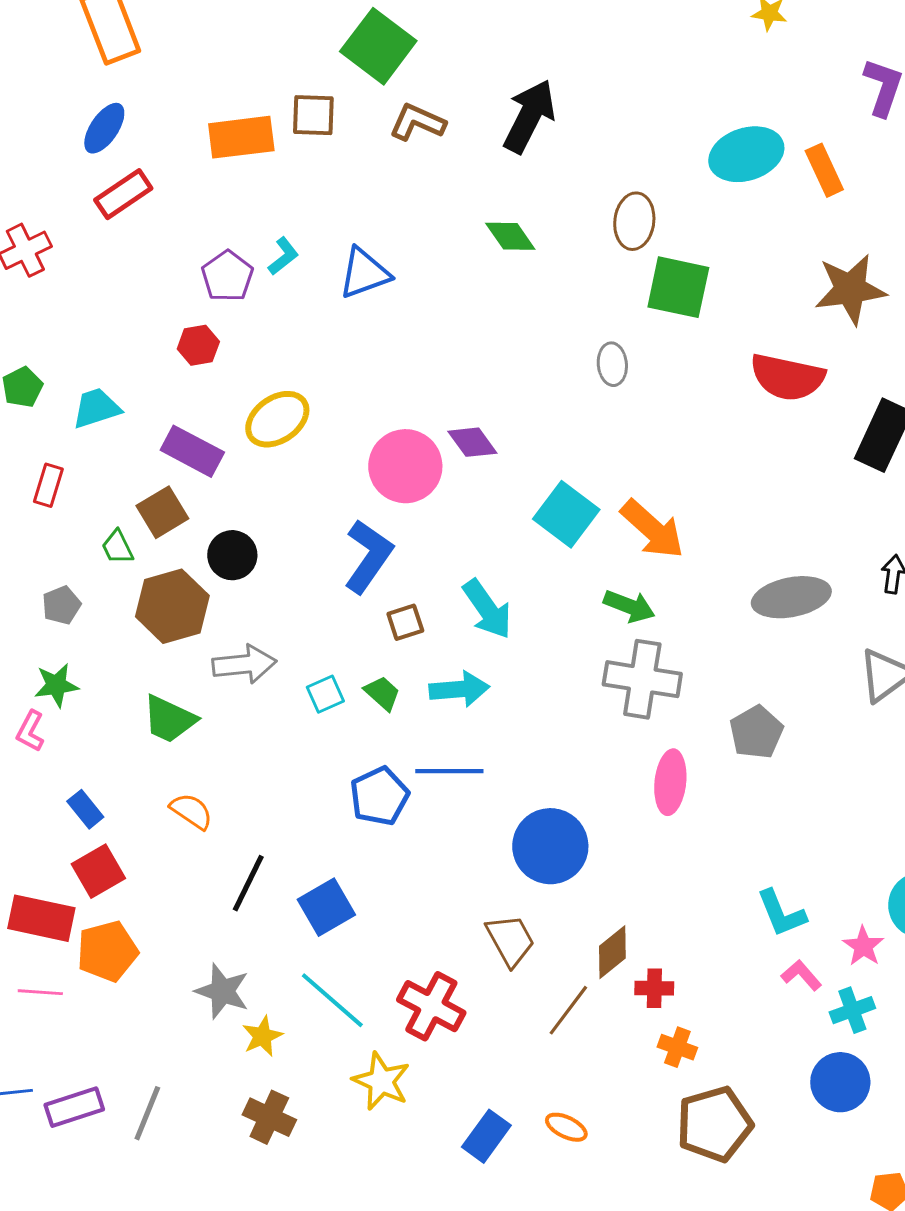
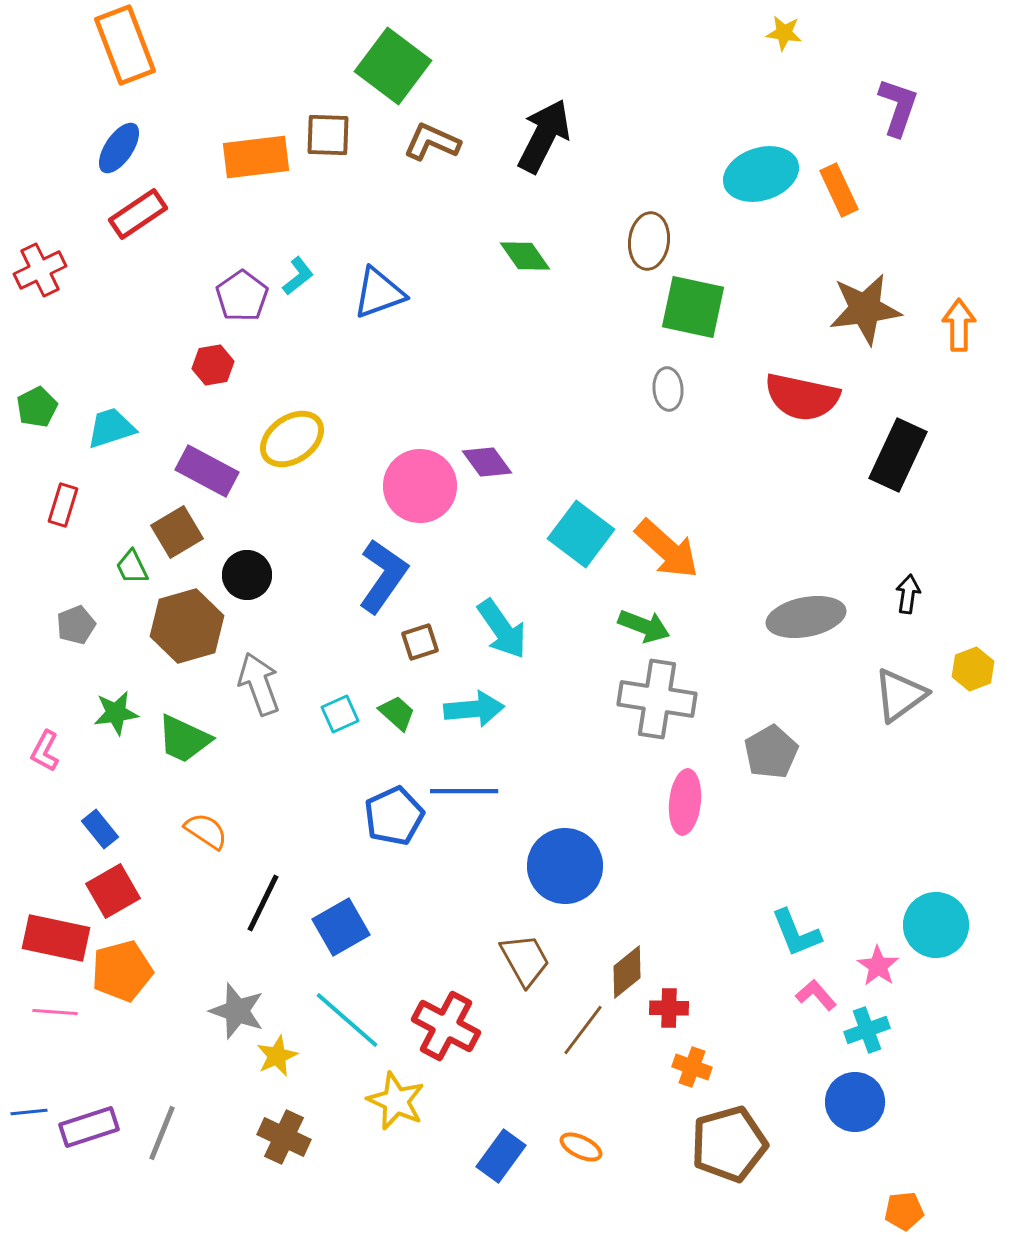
gray ellipse: (612, 364) -> (668, 389), moved
gray arrow: (244, 664) -> (259, 684), turned -104
green star: (56, 685) -> (116, 713), moved

